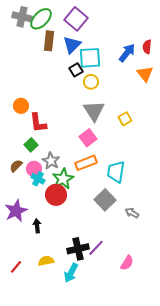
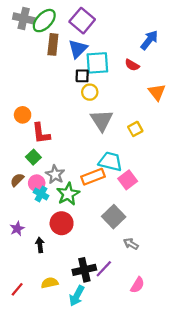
red semicircle: (147, 47) -> (132, 65), moved, turned -64
blue arrow: (127, 53) -> (149, 40), moved
black square: (76, 70) -> (82, 76), turned 32
orange triangle: (145, 74) -> (157, 92), moved
yellow circle: (91, 82) -> (90, 92), moved
pink square: (88, 138) -> (128, 180), moved
cyan trapezoid: (116, 172) -> (110, 161), moved, turned 95
red circle: (56, 195) -> (62, 223), moved
purple star: (16, 211) -> (17, 229), size x0.6
gray arrow: (132, 213) -> (131, 244), moved

